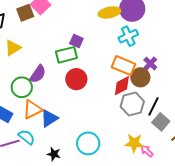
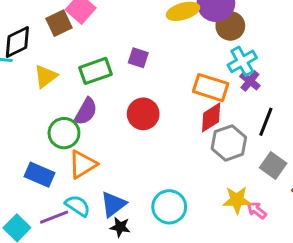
cyan cross: (128, 36) -> (242, 61), moved
green rectangle: (66, 55) -> (96, 71), moved
brown circle: (140, 77) -> (230, 26), moved
black line: (154, 106) -> (266, 122), moved
blue triangle: (49, 118) -> (113, 204), moved

